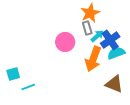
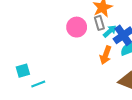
pink circle: (65, 42) -> (77, 27), moved
orange arrow: (93, 59) -> (106, 55), size x0.7

